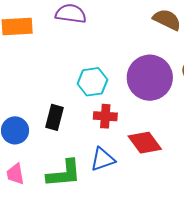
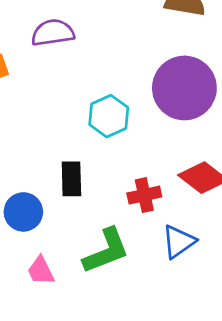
red cross: (105, 116) -> (144, 195), moved
blue triangle: (103, 159) -> (179, 242), moved

